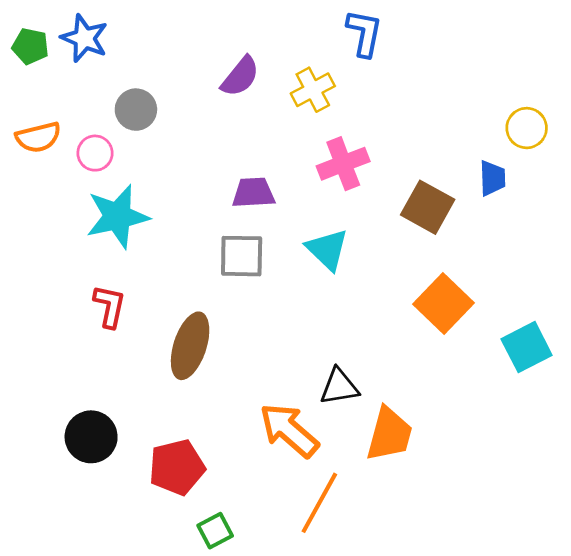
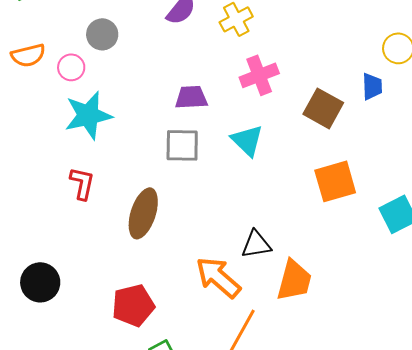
orange square: (443, 304) -> (335, 181), turned 30
black circle: (91, 437) -> (40, 282), moved

